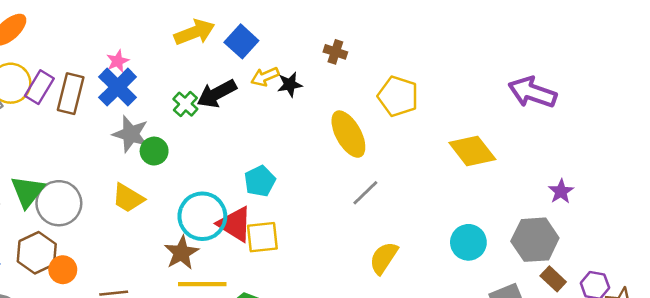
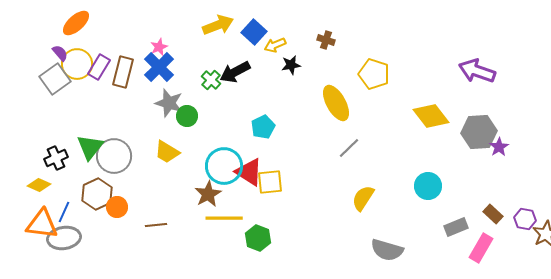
yellow arrow: (265, 77) -> (275, 45), moved
cyan pentagon: (260, 181) -> (263, 127), moved
gray hexagon: (535, 240) -> (479, 132), moved

